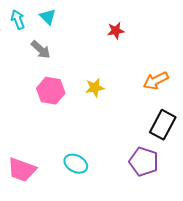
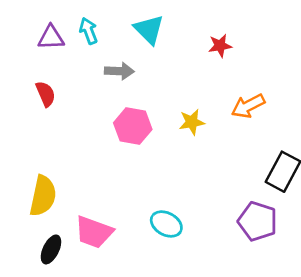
cyan triangle: (48, 17) -> (149, 30), moved, size x1.4
gray arrow: (41, 50) -> (119, 71), turned -40
orange arrow: (156, 81) -> (248, 106), moved

